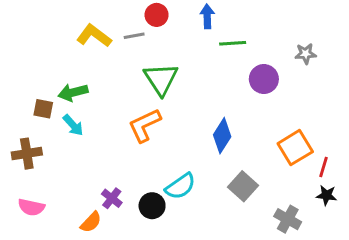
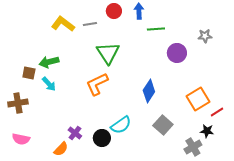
red circle: (157, 15) -> (114, 11), moved
red line: (323, 167) -> (217, 112), turned 40
black star: (326, 195) -> (207, 131), moved
gray cross: (288, 219) -> (193, 147), turned 30

